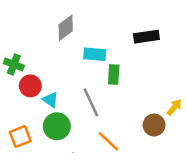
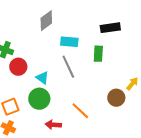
green rectangle: (114, 75) -> (98, 54), moved
cyan triangle: (51, 100) -> (42, 78), moved
gray line: (91, 102) -> (68, 67), moved

